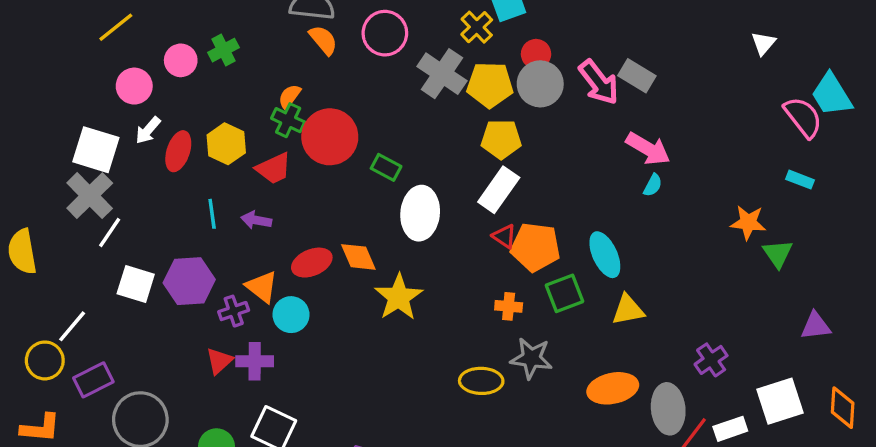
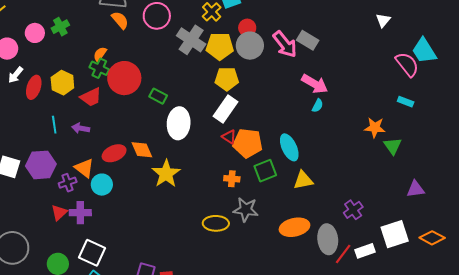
orange diamond: (843, 408) -> (432, 238), turned -65

